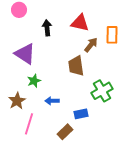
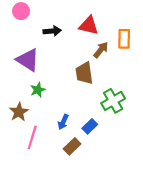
black arrow: (47, 28) -> (52, 31), turned 91
blue arrow: (52, 101) -> (63, 122), moved, turned -64
blue rectangle: (81, 114) -> (90, 126), turned -32

